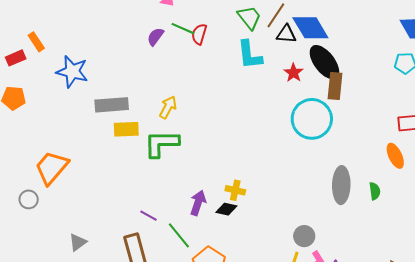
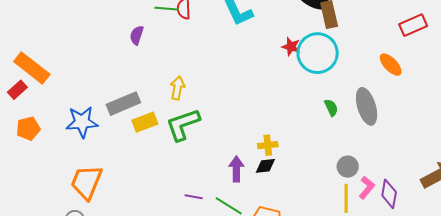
purple semicircle: (155, 37) -> (137, 35), moved
orange rectangle: (36, 42) -> (32, 68), size x1.8
blue star: (72, 72) -> (82, 122), moved
red star: (294, 73) -> (291, 47), moved
orange ellipse: (395, 156) -> (391, 65), moved
green semicircle: (375, 191) -> (331, 108), moved

